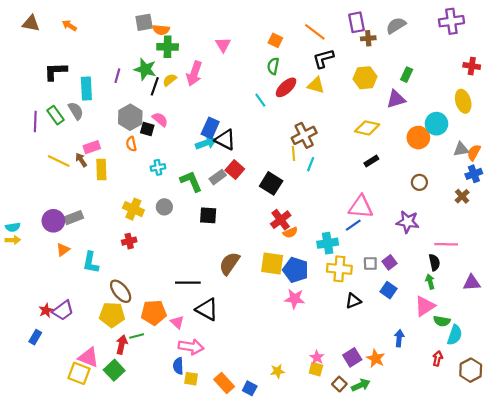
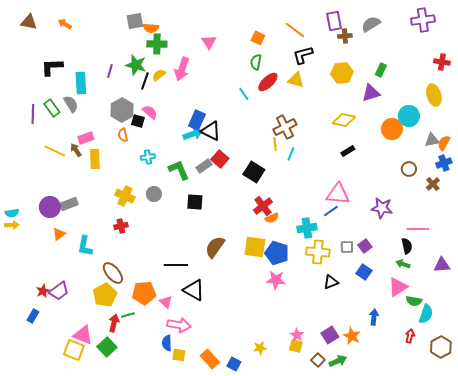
brown circle: (419, 182) -> (409, 169), moved
green arrow: (430, 282) -> (403, 264), turned -56
yellow pentagon: (112, 315) -> (105, 295), turned -30

